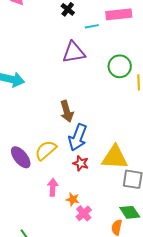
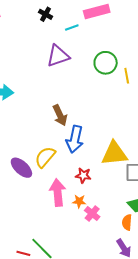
red star: (81, 163) -> (83, 175), moved
pink arrow: (53, 187) -> (58, 192), size x1.5

